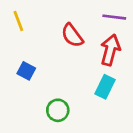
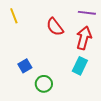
blue square: (26, 71) -> (25, 66), moved, turned 32

